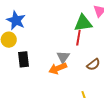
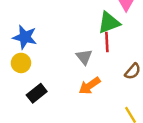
gray triangle: (63, 57) -> (84, 57), moved
black rectangle: (24, 59) -> (37, 93), moved, turned 70

